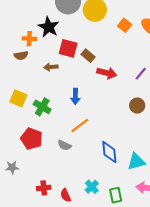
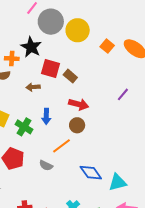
red arrow: (107, 73) -> (79, 104), moved
blue arrow: (75, 96) -> (46, 116), moved
brown circle: (137, 106) -> (77, 125), moved
blue diamond: (109, 152) -> (91, 173), turned -30

